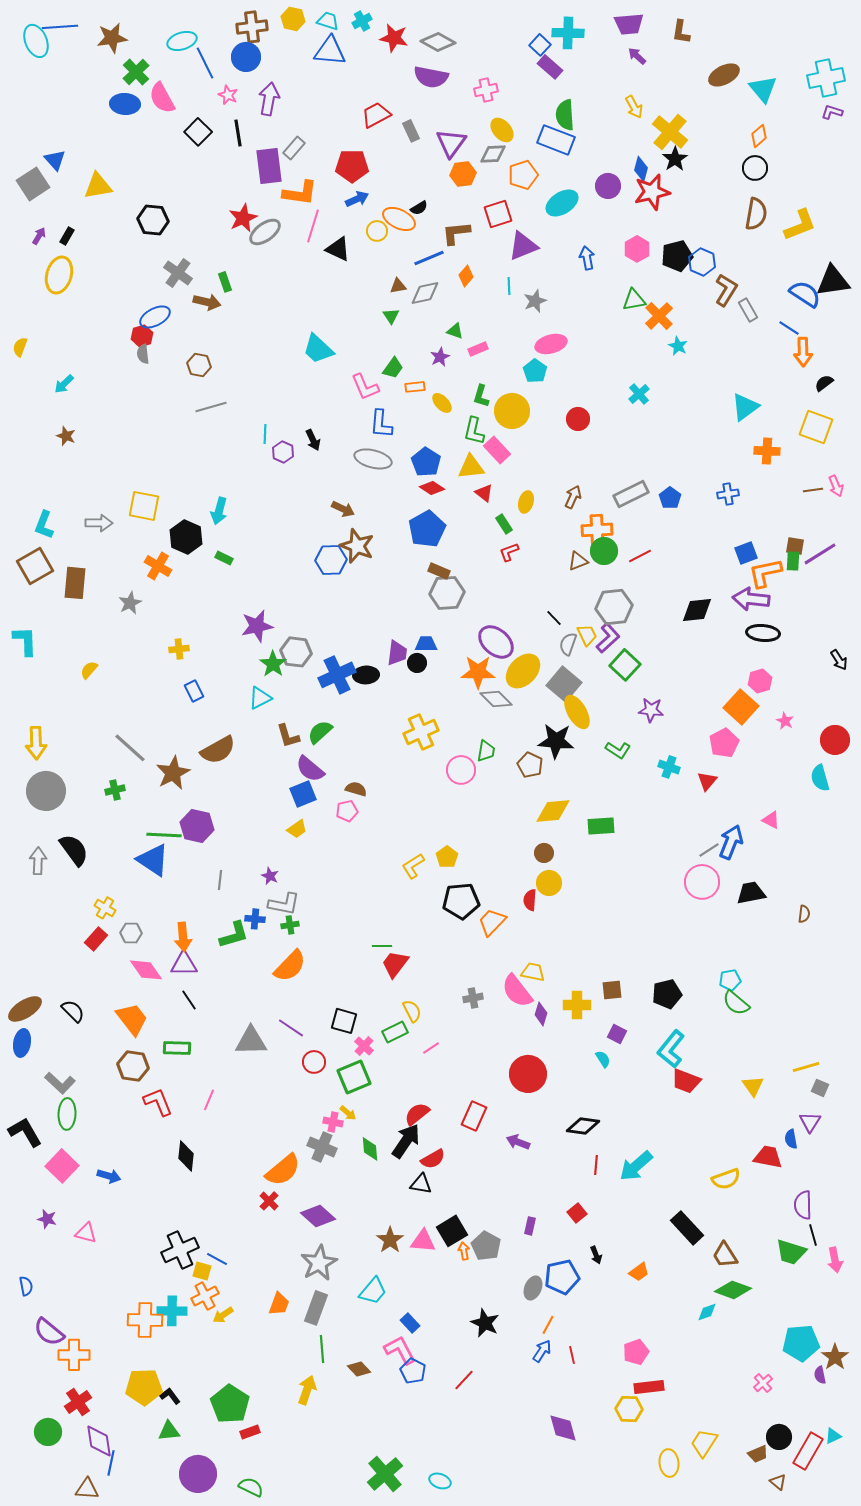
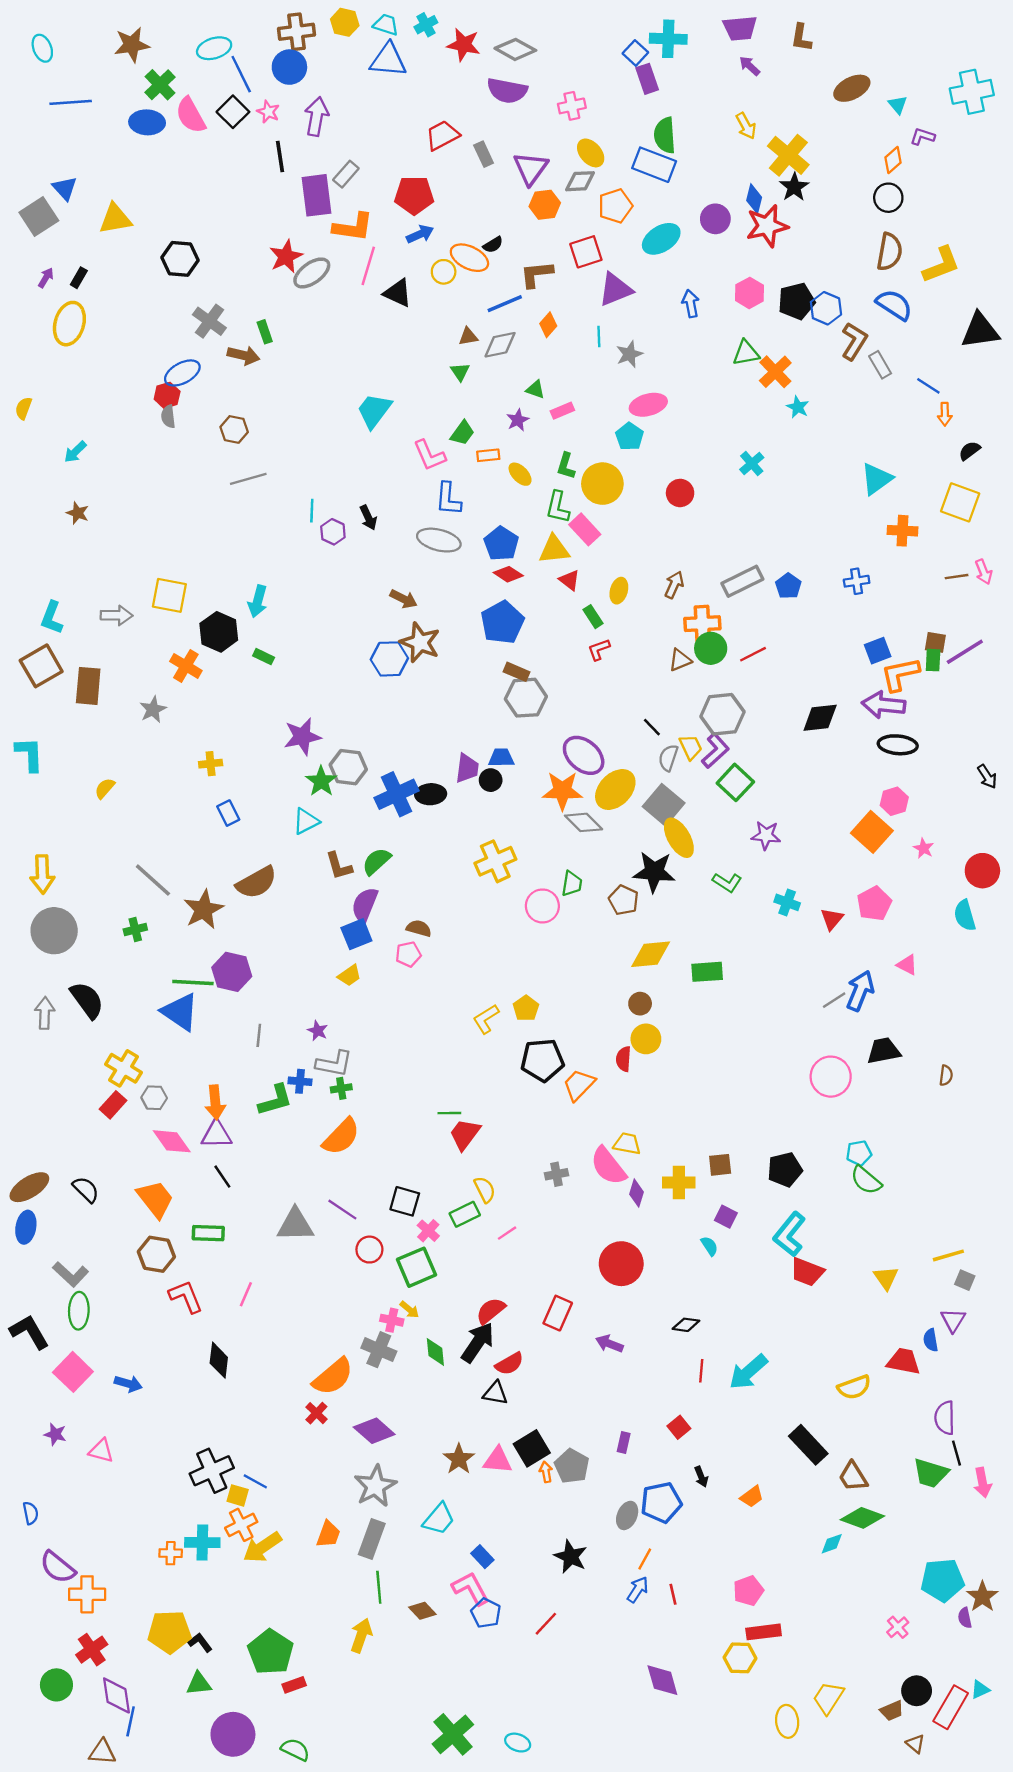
blue line: (60, 27) -> (71, 102), moved
cyan ellipse: (36, 41) -> (42, 48), size x0.7
purple rectangle: (550, 67) -> (647, 79), turned 30
cyan triangle: (763, 89) -> (898, 105), size x0.6
purple L-shape: (832, 112) -> (922, 136), moved
black square: (198, 132) -> (233, 112), moved
blue semicircle: (805, 294) -> (894, 305), moved
cyan trapezoid: (318, 349) -> (374, 411), turned 84
orange arrow: (803, 352) -> (945, 414), size x0.7
pink pentagon: (724, 743) -> (874, 904), moved
purple semicircle: (310, 769) -> (365, 905), turned 72
pink circle: (702, 882) -> (831, 1077), moved
yellow cross: (105, 908) -> (124, 1068), size x1.4
black diamond: (583, 1126) -> (686, 1325), size x0.7
yellow arrow: (223, 1315) -> (262, 1547), size x1.6
orange cross: (145, 1320) -> (171, 1553), size x0.6

